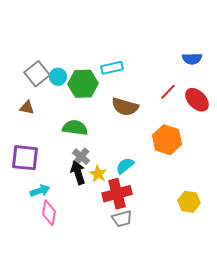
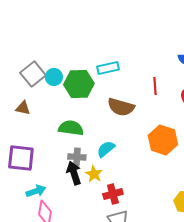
red line: (168, 92) -> (155, 86), moved, turned -48
gray cross: (81, 157) -> (77, 157), turned -36
cyan semicircle: (125, 166) -> (106, 149), moved
red cross: (117, 194) -> (113, 194), size x0.7

